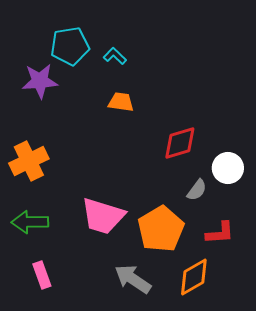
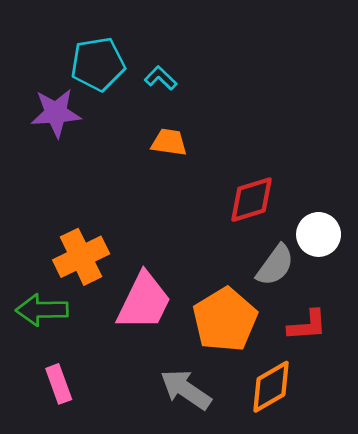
orange cross: (29, 161) -> (81, 257), moved
gray semicircle: (197, 190) -> (275, 265), size x1.4
pink trapezoid: (103, 216) -> (144, 302), turned -81

